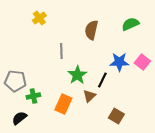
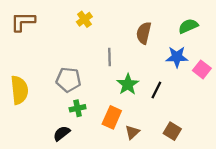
blue star: (119, 62) -> (177, 57), moved
gray pentagon: (15, 81) -> (68, 80), moved
brown triangle: (89, 96) -> (132, 132), moved

